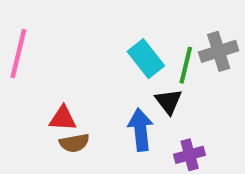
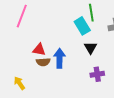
green line: (186, 65) -> (91, 13), moved, turned -30
blue arrow: (141, 130) -> (60, 58), moved

